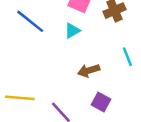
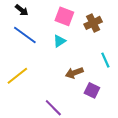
yellow line: (20, 98) -> (17, 76), moved, turned -40
purple square: (101, 102) -> (92, 90), moved

